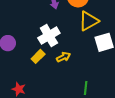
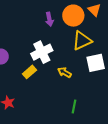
yellow arrow: (63, 57) -> (65, 72), moved, turned -128

